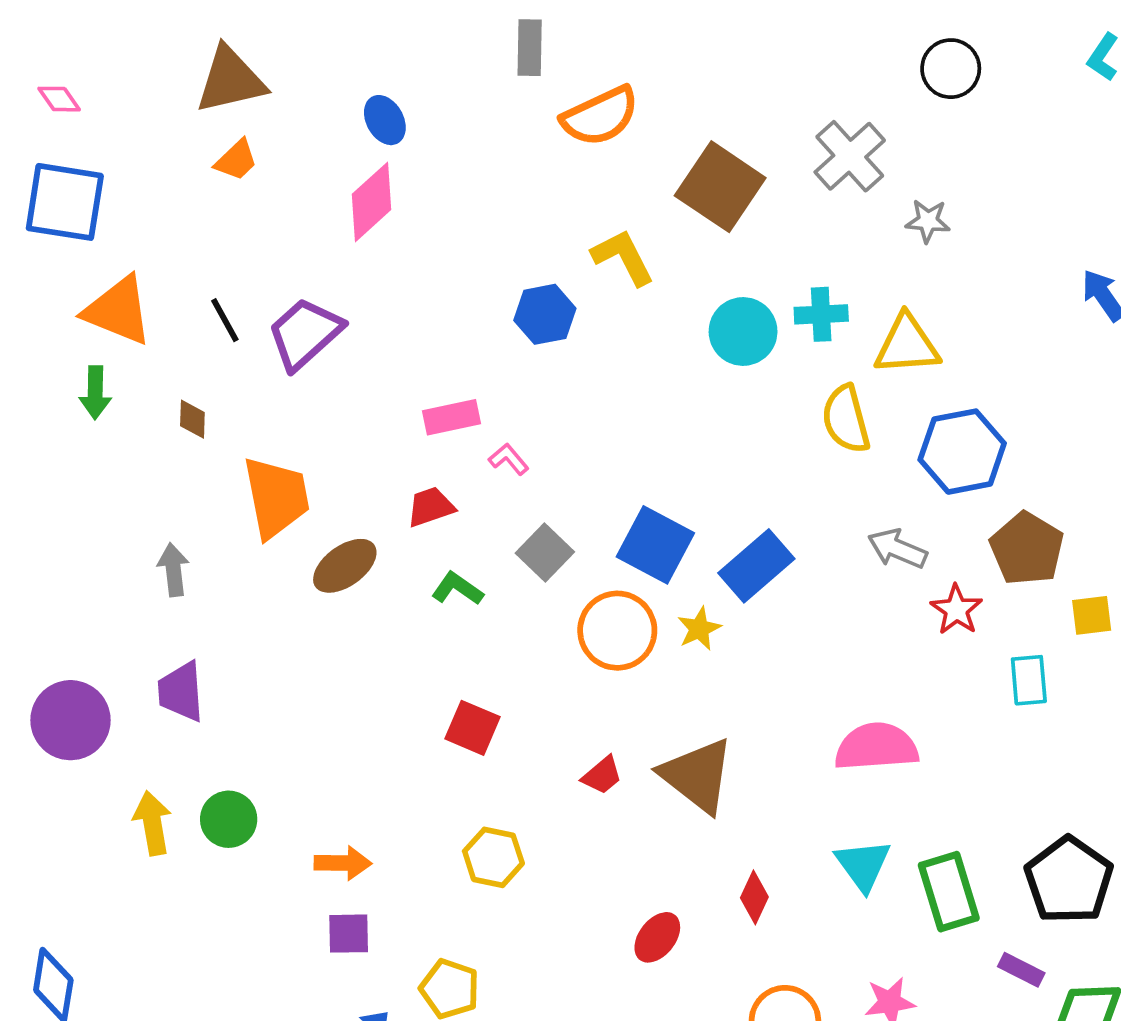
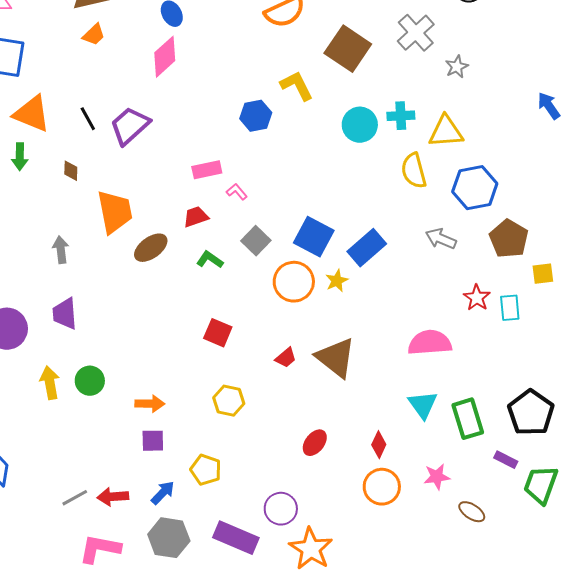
gray star: (928, 221) -> (457, 67), turned -30
red star: (956, 610) -> (477, 298), moved
red diamond: (754, 897) -> (379, 445), moved

